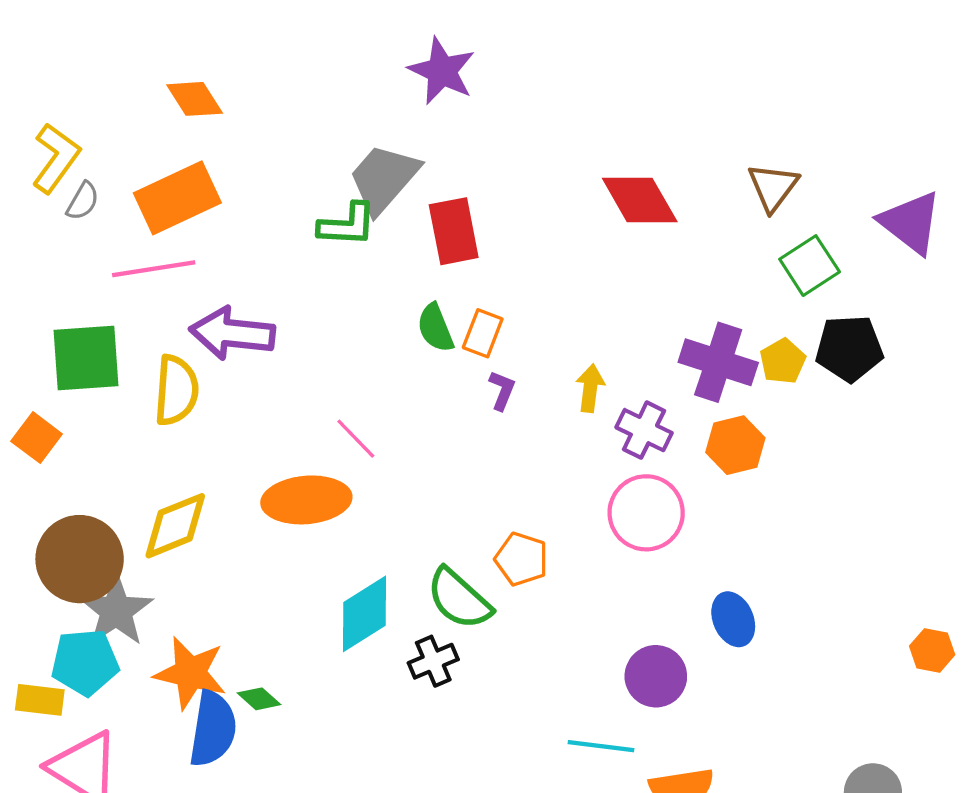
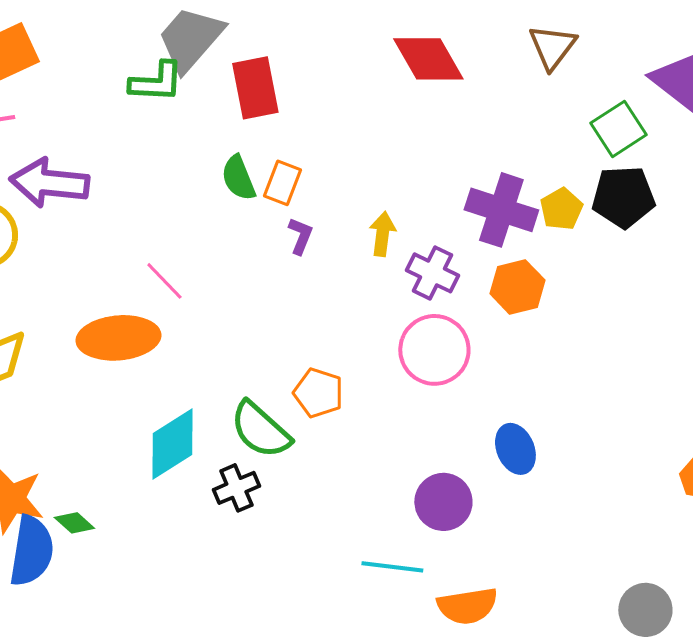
green square: (810, 266) -> (618, 129), moved

